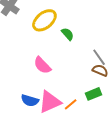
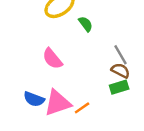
green rectangle: (93, 94) -> (119, 87), moved

